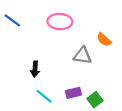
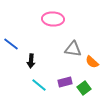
blue line: (12, 20) -> (11, 44), moved
orange semicircle: (104, 40) -> (92, 62), moved

